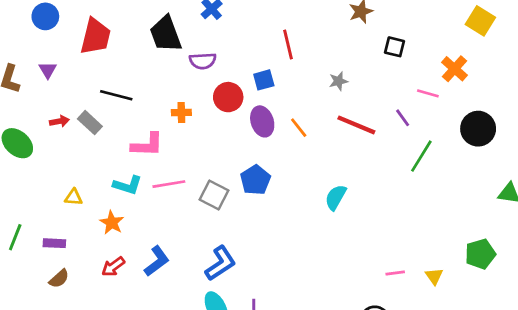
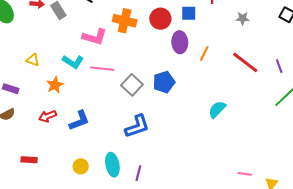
gray star: (338, 81) -> (243, 18), moved
orange cross: (181, 113) -> (125, 21), size x1.6
orange line: (299, 128) -> (204, 53), turned 49
blue L-shape: (220, 263) -> (137, 126), moved

